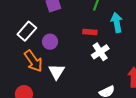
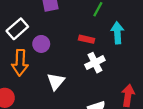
orange arrow: (33, 61) -> (20, 63), turned 30
white triangle: (57, 72) -> (56, 81), moved

